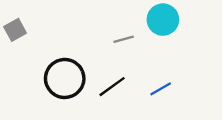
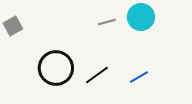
gray line: (124, 39) -> (107, 22), moved

